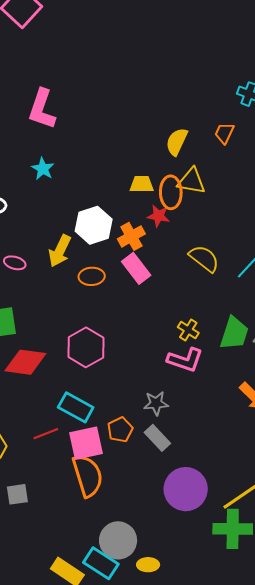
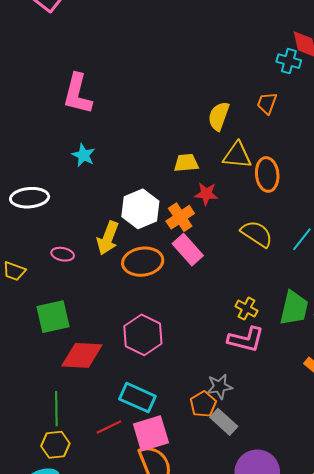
orange ellipse: (171, 192) -> (267, 174), moved
orange ellipse: (92, 276) -> (143, 262), size x1.5
orange pentagon: (120, 430) -> (203, 404), moved

